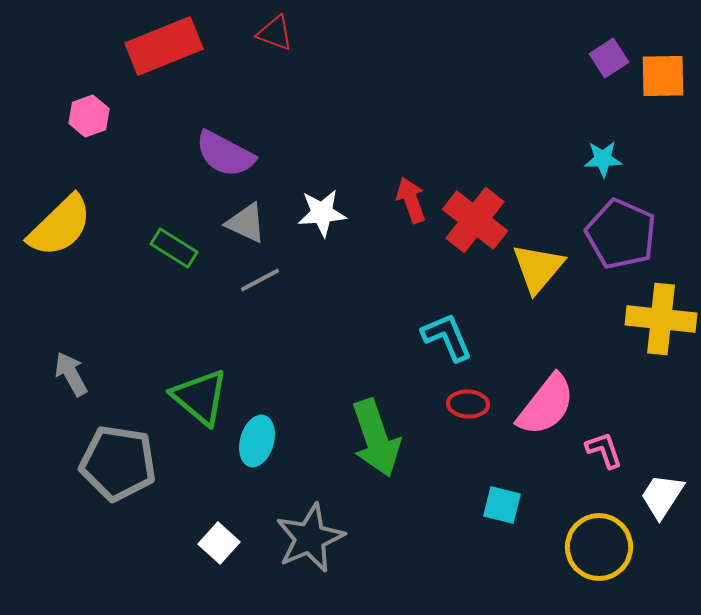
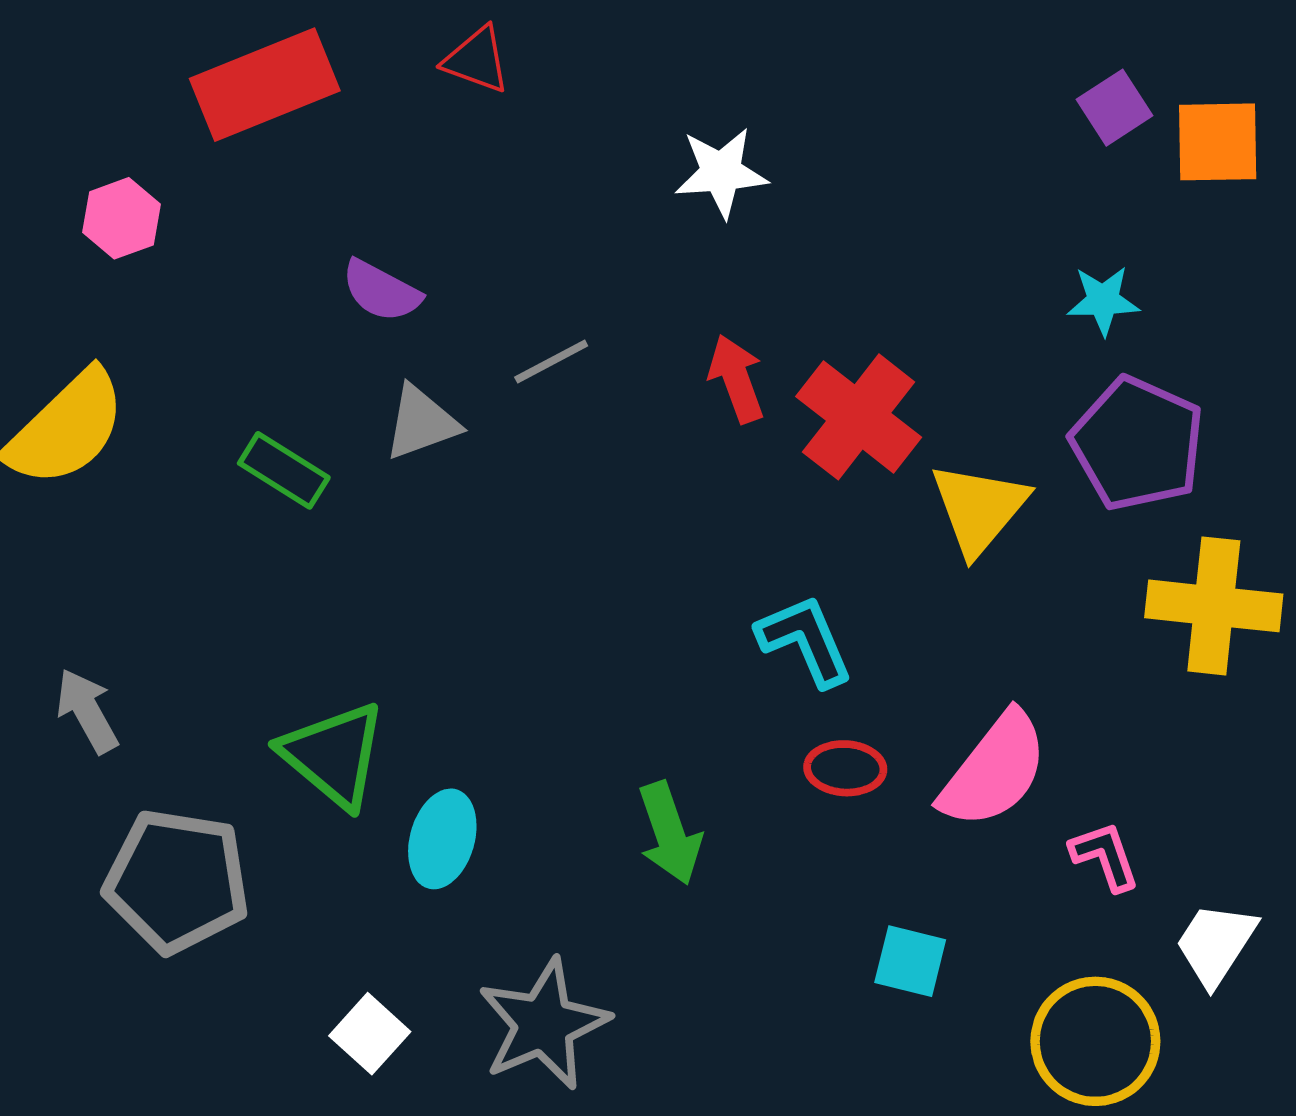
purple semicircle: (225, 154) -> (381, 291), size x0.7
white star: (322, 213) -> (721, 172), moved
gray triangle: (246, 223) -> (421, 423), turned -45
gray line: (260, 280) -> (551, 362), moved
green arrow: (376, 438) -> (670, 833), size x0.7

